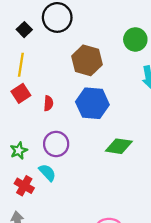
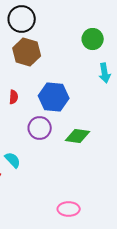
brown hexagon: (87, 60) -> (27, 52), moved
purple circle: (56, 144) -> (40, 128), moved

